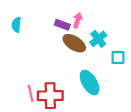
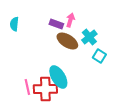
cyan square: (118, 57) -> (99, 56), moved, turned 32
cyan ellipse: (90, 83) -> (58, 77), moved

